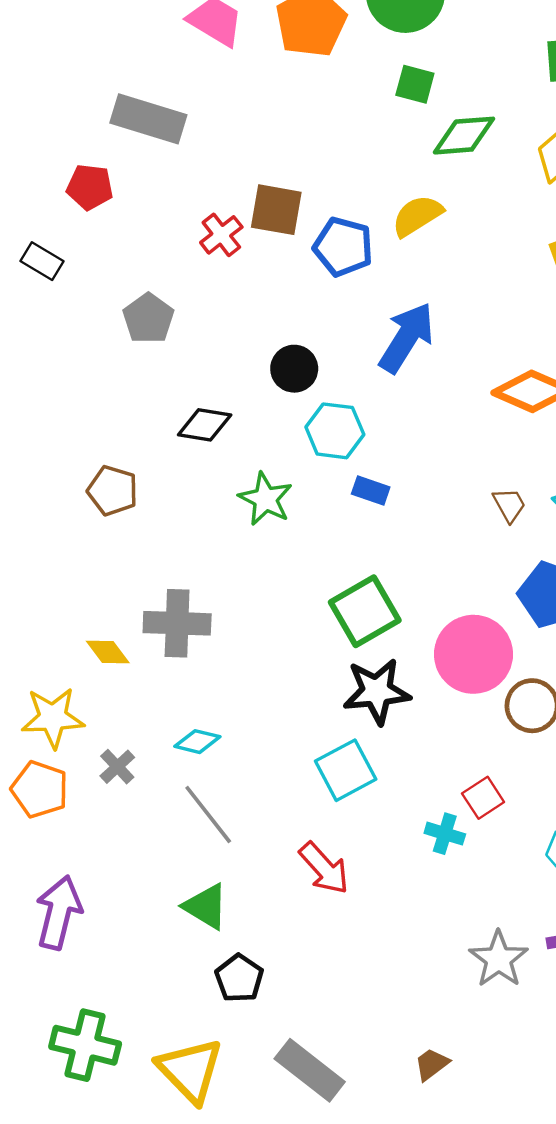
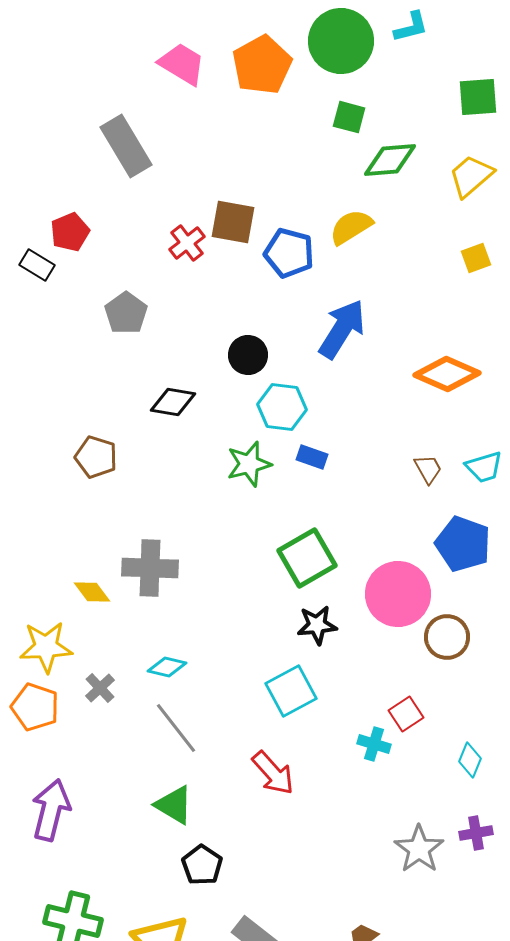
gray rectangle: (148, 119) -> (126, 146), turned 42
red pentagon: (90, 187) -> (70, 232), moved, turned -30
green star: (266, 499) -> (249, 464), moved, turned 30
black star: (377, 691) -> (317, 625), size x0.7

